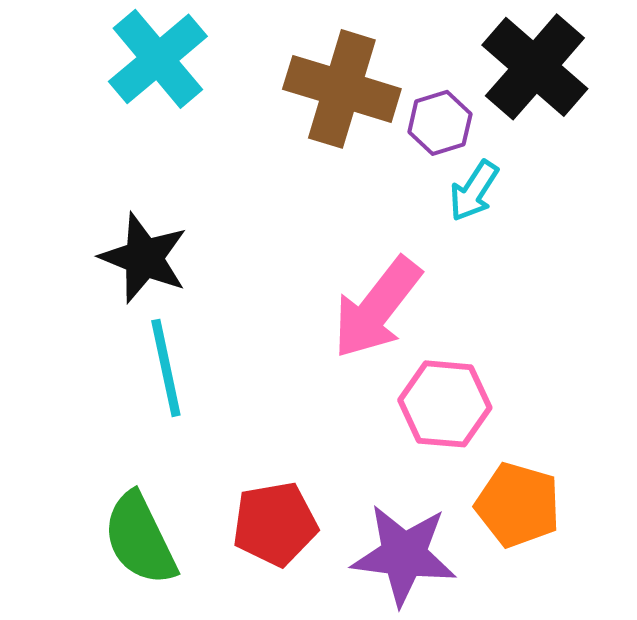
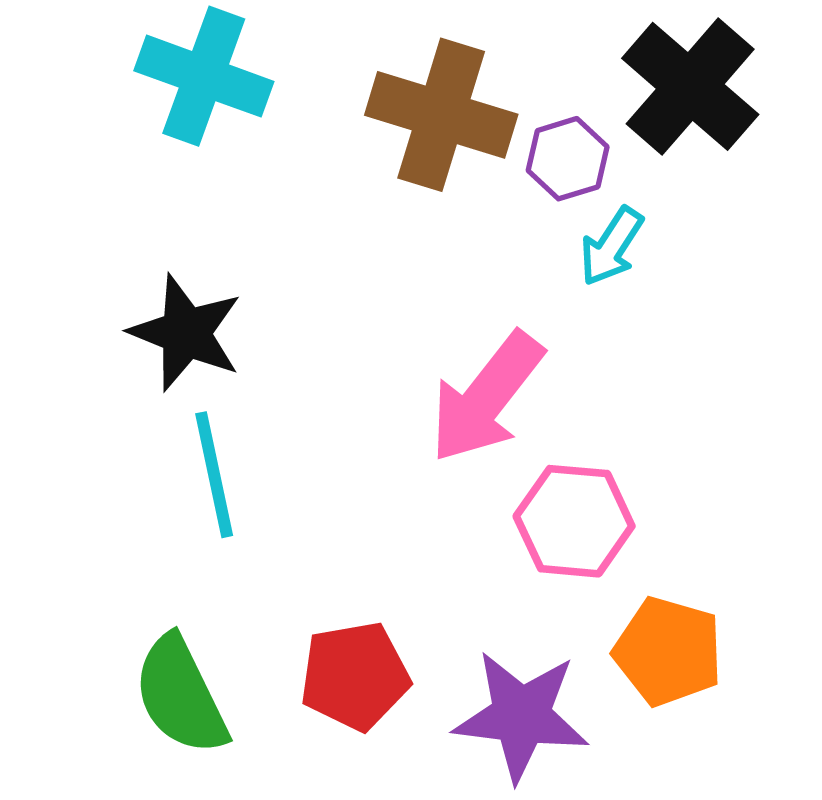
cyan cross: (158, 59) -> (204, 76), turned -30

